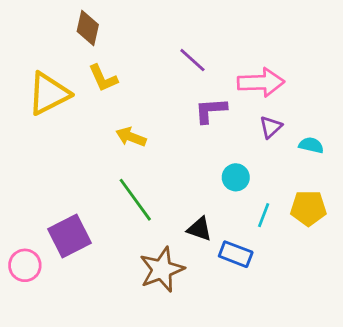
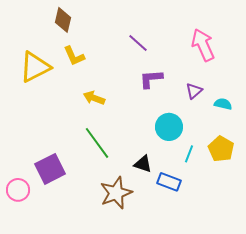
pink arrow: (261, 82) -> (203, 45), moved, turned -112
cyan circle: (236, 177) -> (169, 127), size x1.4
yellow pentagon: (308, 208) -> (221, 149), turned 30

